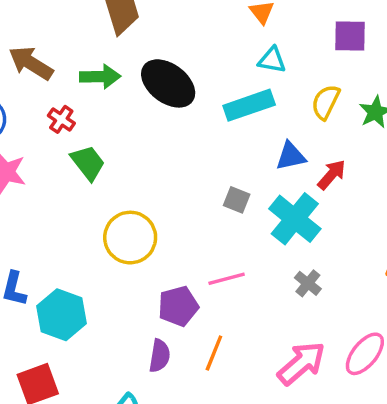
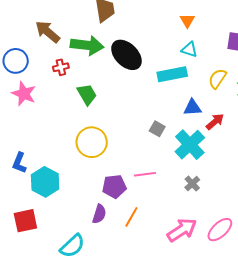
green arrow: (100, 77) -> (87, 45), size x1.4
red cross: (61, 119) -> (61, 67), turned 35
green trapezoid: (88, 163) -> (87, 94), moved

